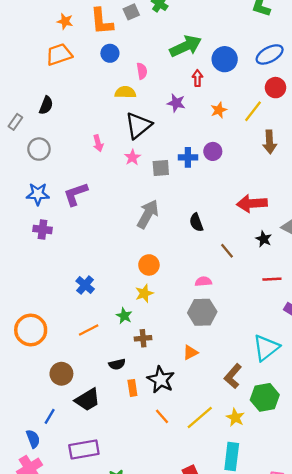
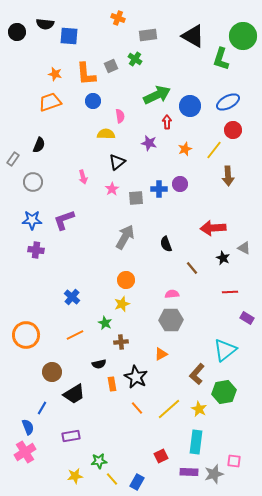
black triangle: (138, 125) -> (117, 162), size x0.7
purple rectangle: (84, 449) -> (71, 436), size x0.7

